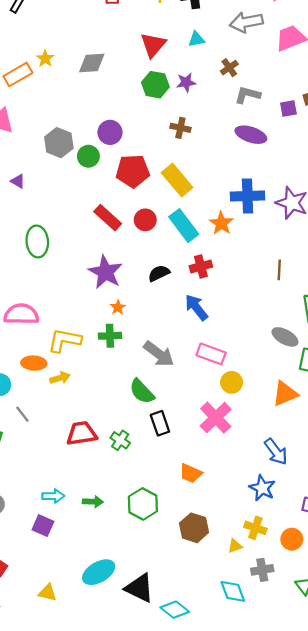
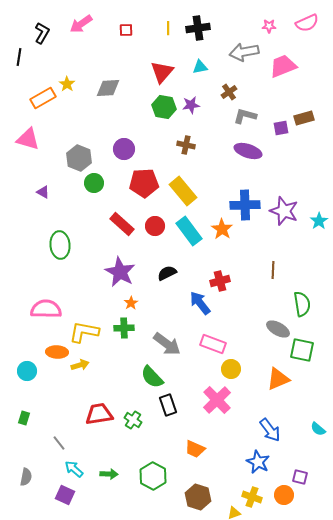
green circle: (88, 156) -> (94, 183), moved
red cross: (201, 266) -> (220, 281), moved
gray line: (22, 414) -> (59, 443), moved
cyan arrow: (53, 496) -> (74, 469), turned -138
orange circle: (292, 539) -> (284, 495), moved

